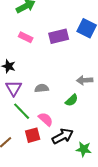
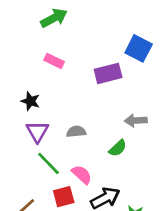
purple rectangle: (59, 36) -> (108, 73), moved

